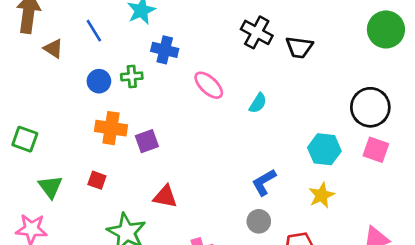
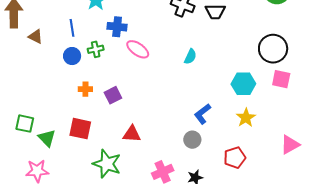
blue line: (94, 31) -> (72, 28), moved, turned 30
pink ellipse: (209, 85) -> (138, 49), moved
orange cross: (111, 128) -> (85, 89), size x0.6
green square: (25, 139) -> (25, 124), moved
red square: (97, 180) -> (80, 129), size x1.6
gray circle: (259, 221) -> (192, 140), moved

